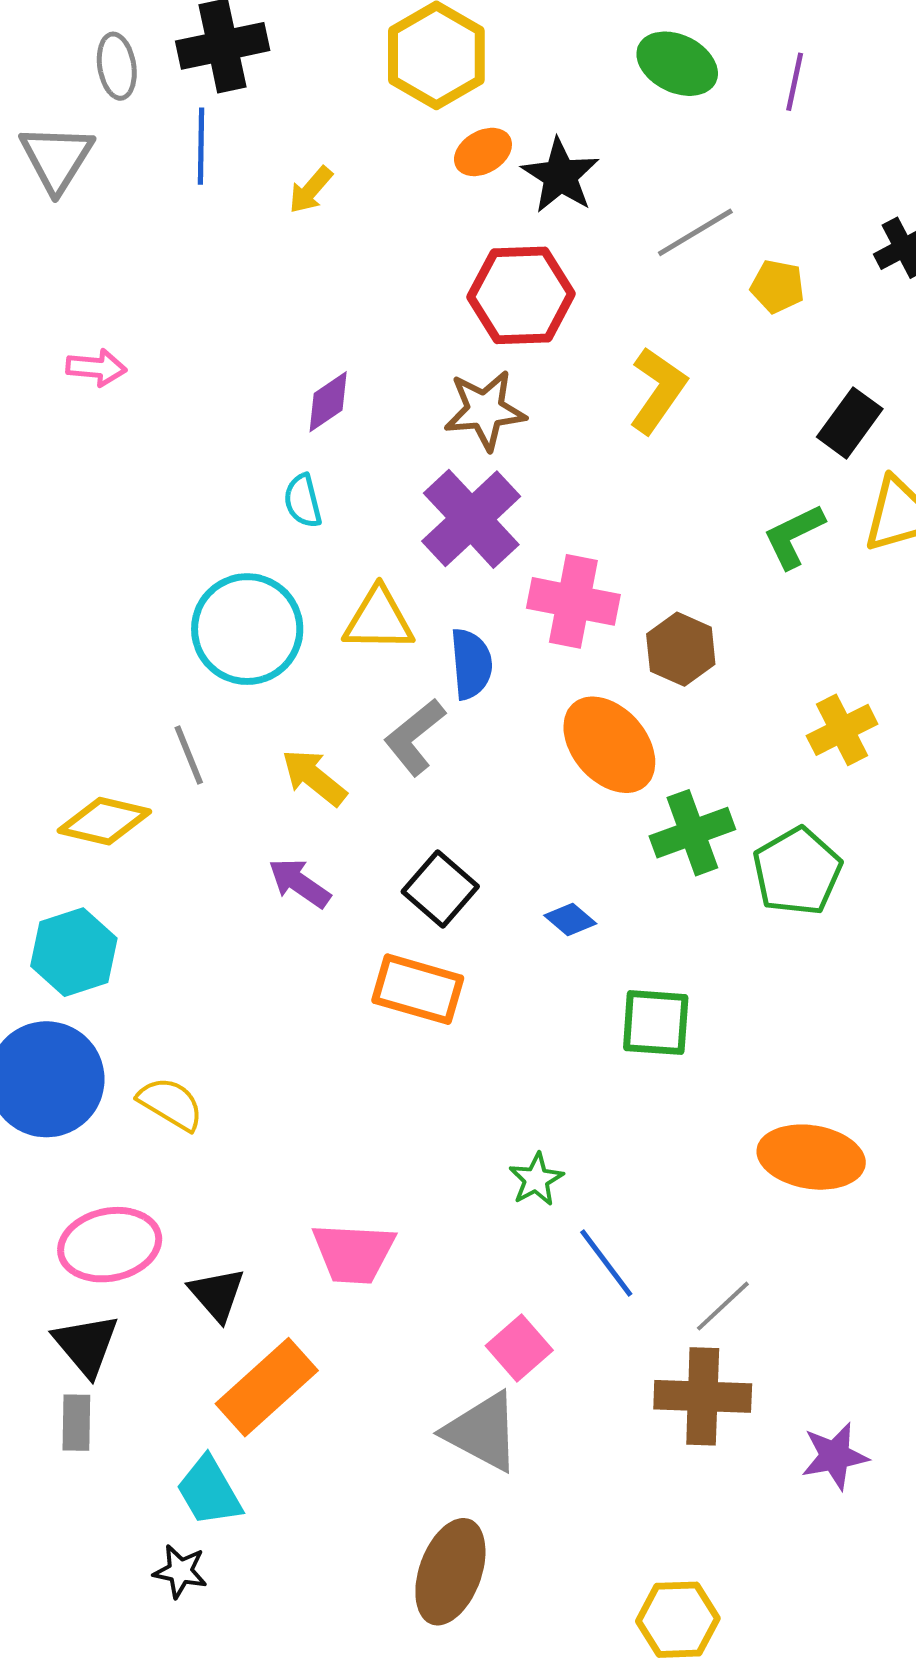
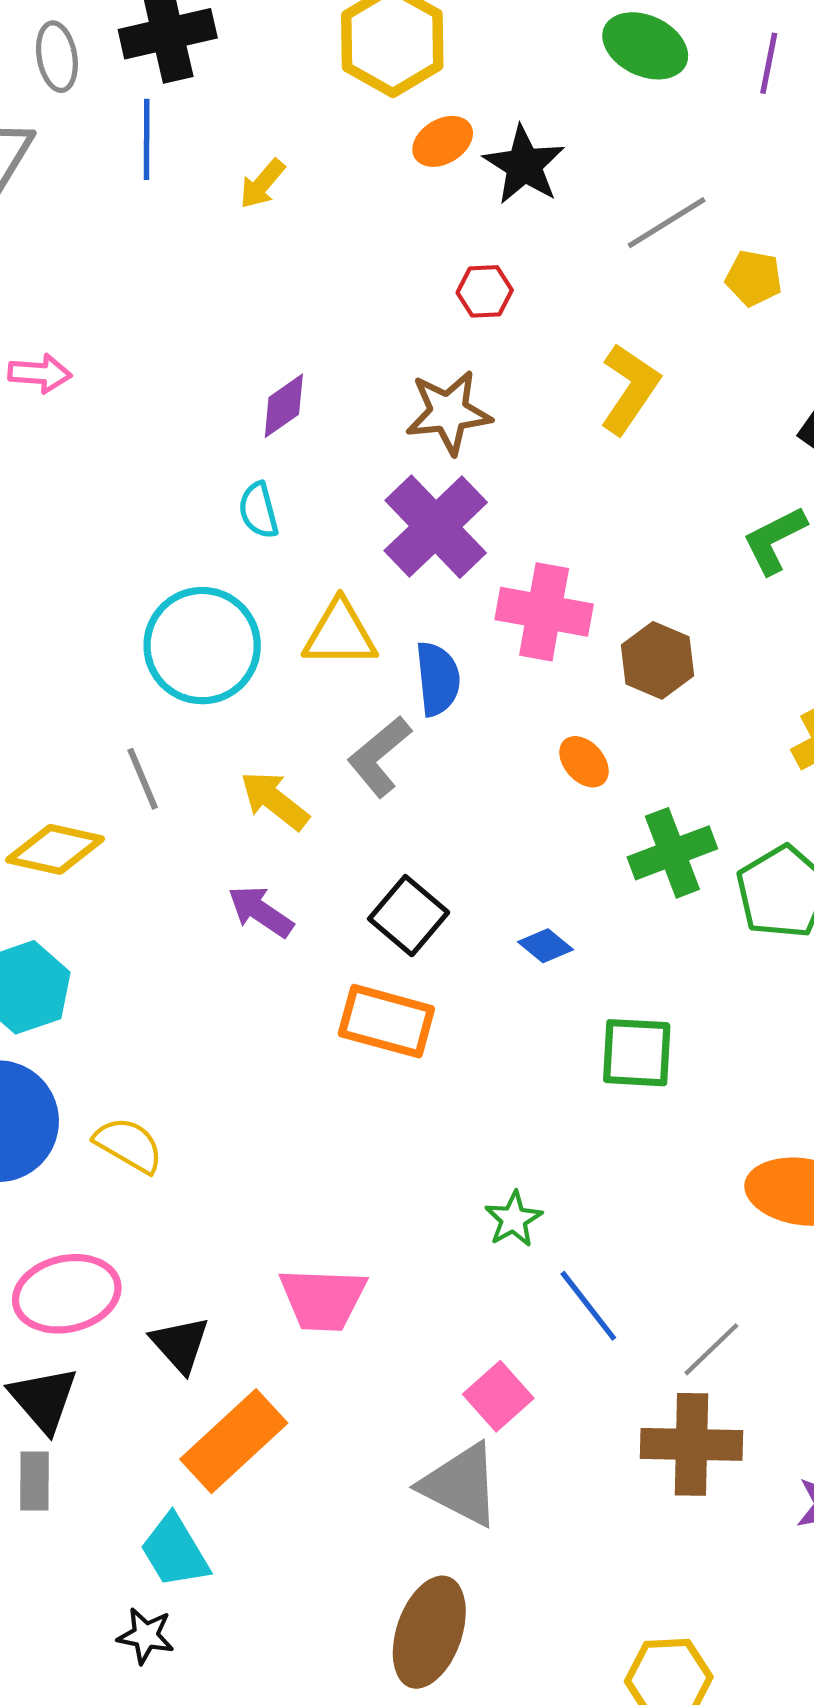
red hexagon: (521, 295) -> (485, 291), size x0.5
orange ellipse: (609, 745) -> (584, 762), size x0.5

